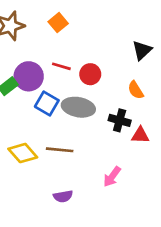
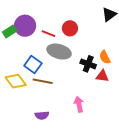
red line: (61, 66) -> (48, 34), moved
orange semicircle: (136, 90) -> (105, 57), moved
blue square: (47, 103) -> (33, 64), moved
pink arrow: (112, 177) -> (79, 104), turned 126

